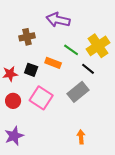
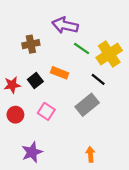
green line: (71, 50) -> (82, 49), moved
black square: (31, 70) -> (35, 81), turned 32
pink square: (41, 98) -> (46, 111), size x0.7
purple star: (14, 136) -> (32, 152), moved

